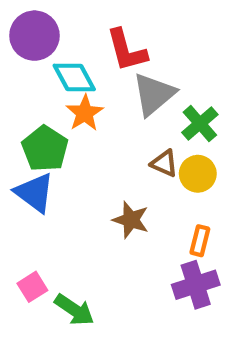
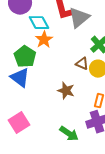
gray triangle: (154, 94) -> (79, 18), moved
pink square: (32, 287) -> (19, 123), size x1.5
green arrow: (74, 310) -> (69, 134), moved

